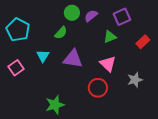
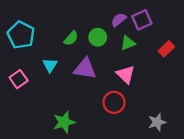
green circle: (72, 13) -> (98, 37), moved
purple semicircle: (91, 16) -> (119, 20), moved
gray star: (135, 80) -> (157, 122), moved

